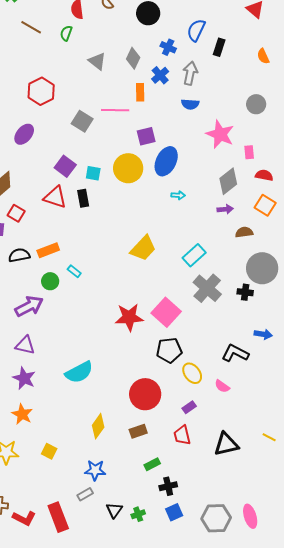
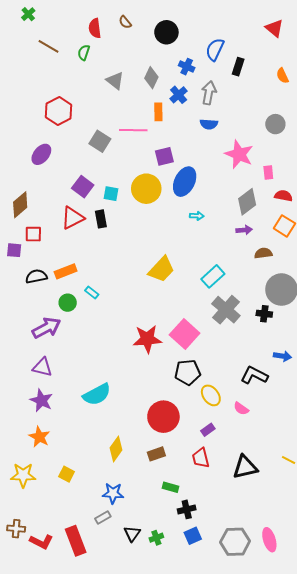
red triangle: (55, 197) -> (73, 218), turned -45
red square: (16, 213) -> (33, 234), turned -30
green rectangle: (152, 464) -> (170, 487), turned 42

